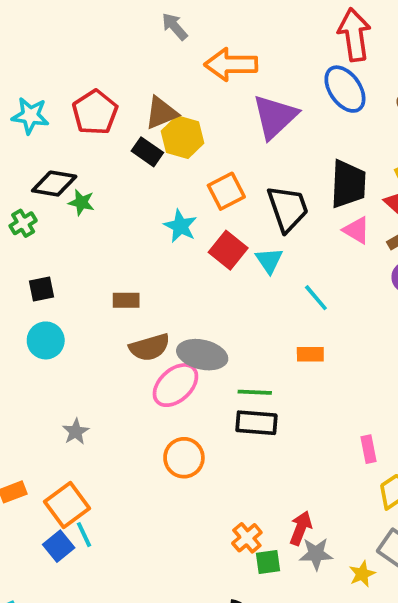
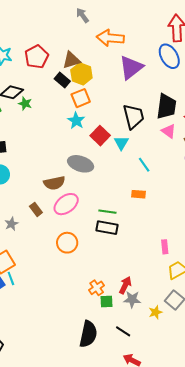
orange square: (226, 191) -> (81, 98), moved
brown rectangle: (126, 300) -> (36, 209), moved, turned 48
gray ellipse: (202, 355) -> (81, 164), moved

